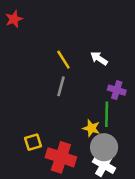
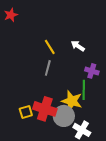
yellow star: (91, 128) -> (72, 101), size x1.5
gray circle: (104, 147) -> (64, 116), moved
red cross: (61, 157) -> (45, 109), moved

